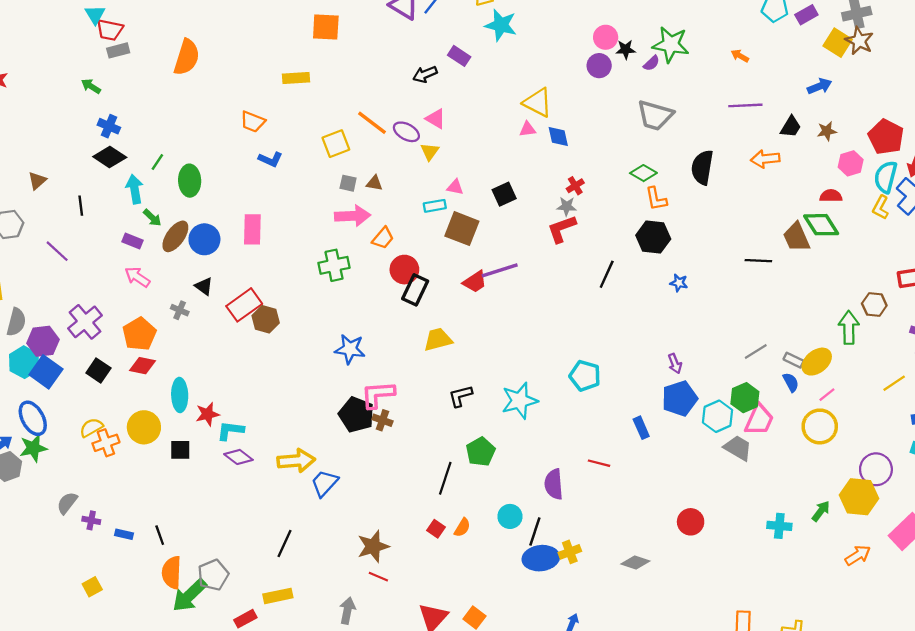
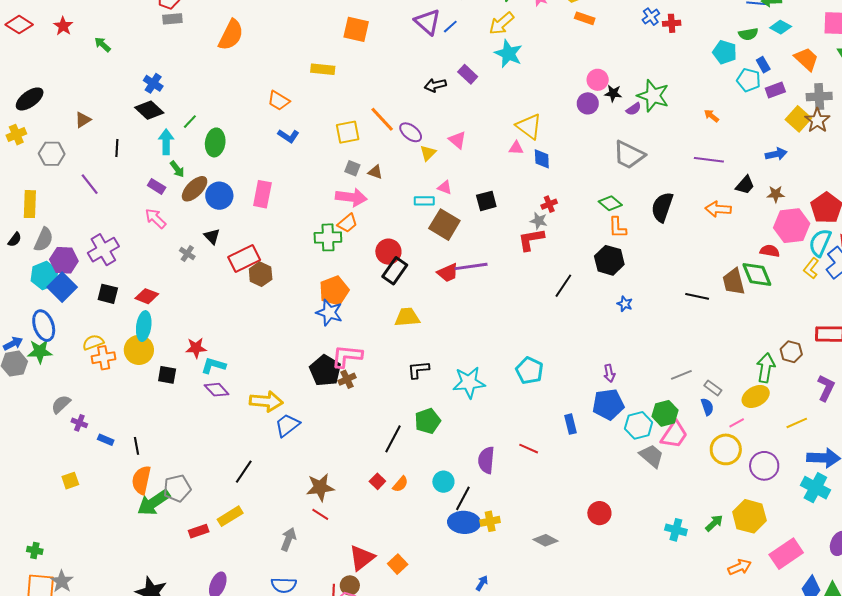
green arrow: (91, 86) -> (103, 44), moved
pink triangle: (436, 119) -> (457, 140), moved
pink hexagon: (851, 163) -> (792, 226), size x1.6
orange trapezoid: (383, 238) -> (347, 223), moved
orange pentagon: (139, 334) -> (334, 291), moved
yellow ellipse: (817, 362) -> (756, 396), moved
black square: (98, 370) -> (108, 294), turned -30
cyan ellipse: (180, 395) -> (144, 326), moved
brown cross: (382, 420) -> (347, 379), turned 36
purple circle: (876, 469) -> (764, 466), moved
yellow rectangle: (278, 596) -> (230, 516), turned -30

